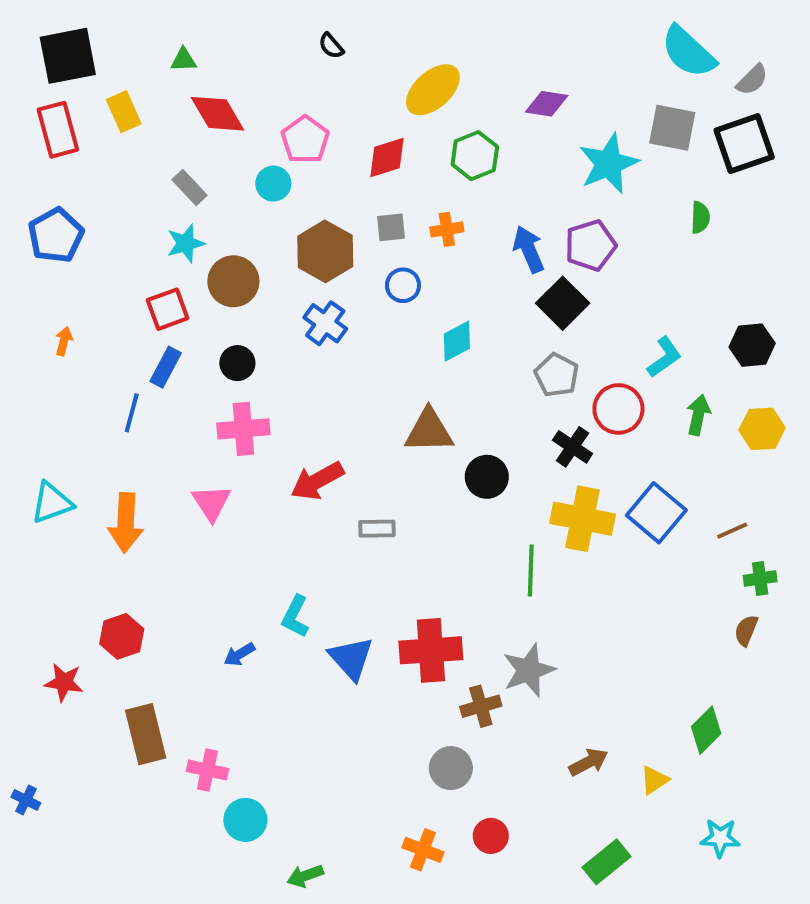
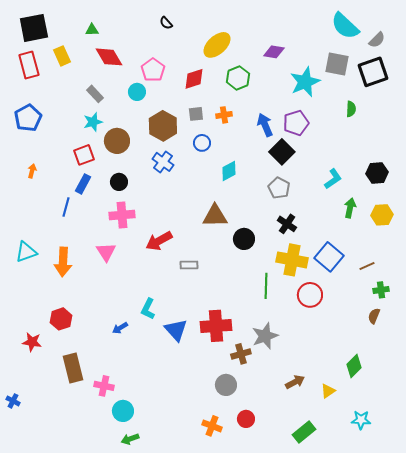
red circle: (618, 409) -> (310, 295), moved
green arrow: (305, 876) -> (130, 439), moved

